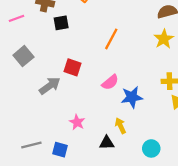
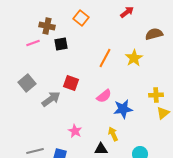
pink line: (17, 18) -> (33, 43), moved
yellow star: (164, 39) -> (134, 58), moved
gray square: (23, 56) -> (27, 83), moved

